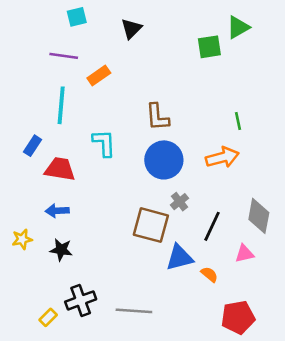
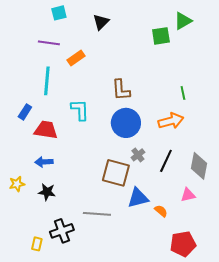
black line: (212, 226) -> (166, 161), moved
gray line: (134, 311) -> (97, 214), moved
yellow rectangle: (48, 317) -> (37, 244), turned -32

